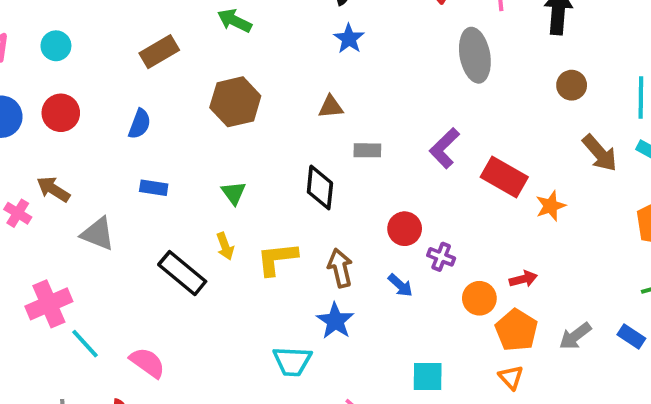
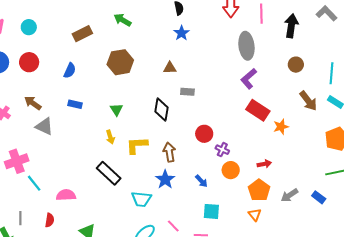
purple L-shape: (444, 148) -> (249, 79), moved
brown arrow: (53, 189) -> (33, 103), moved
black rectangle: (182, 273) -> (109, 173), moved
blue arrow: (400, 285) -> (201, 181), moved
orange circle: (479, 298) -> (231, 170), moved
pink semicircle: (147, 363) -> (66, 195), turned -42

